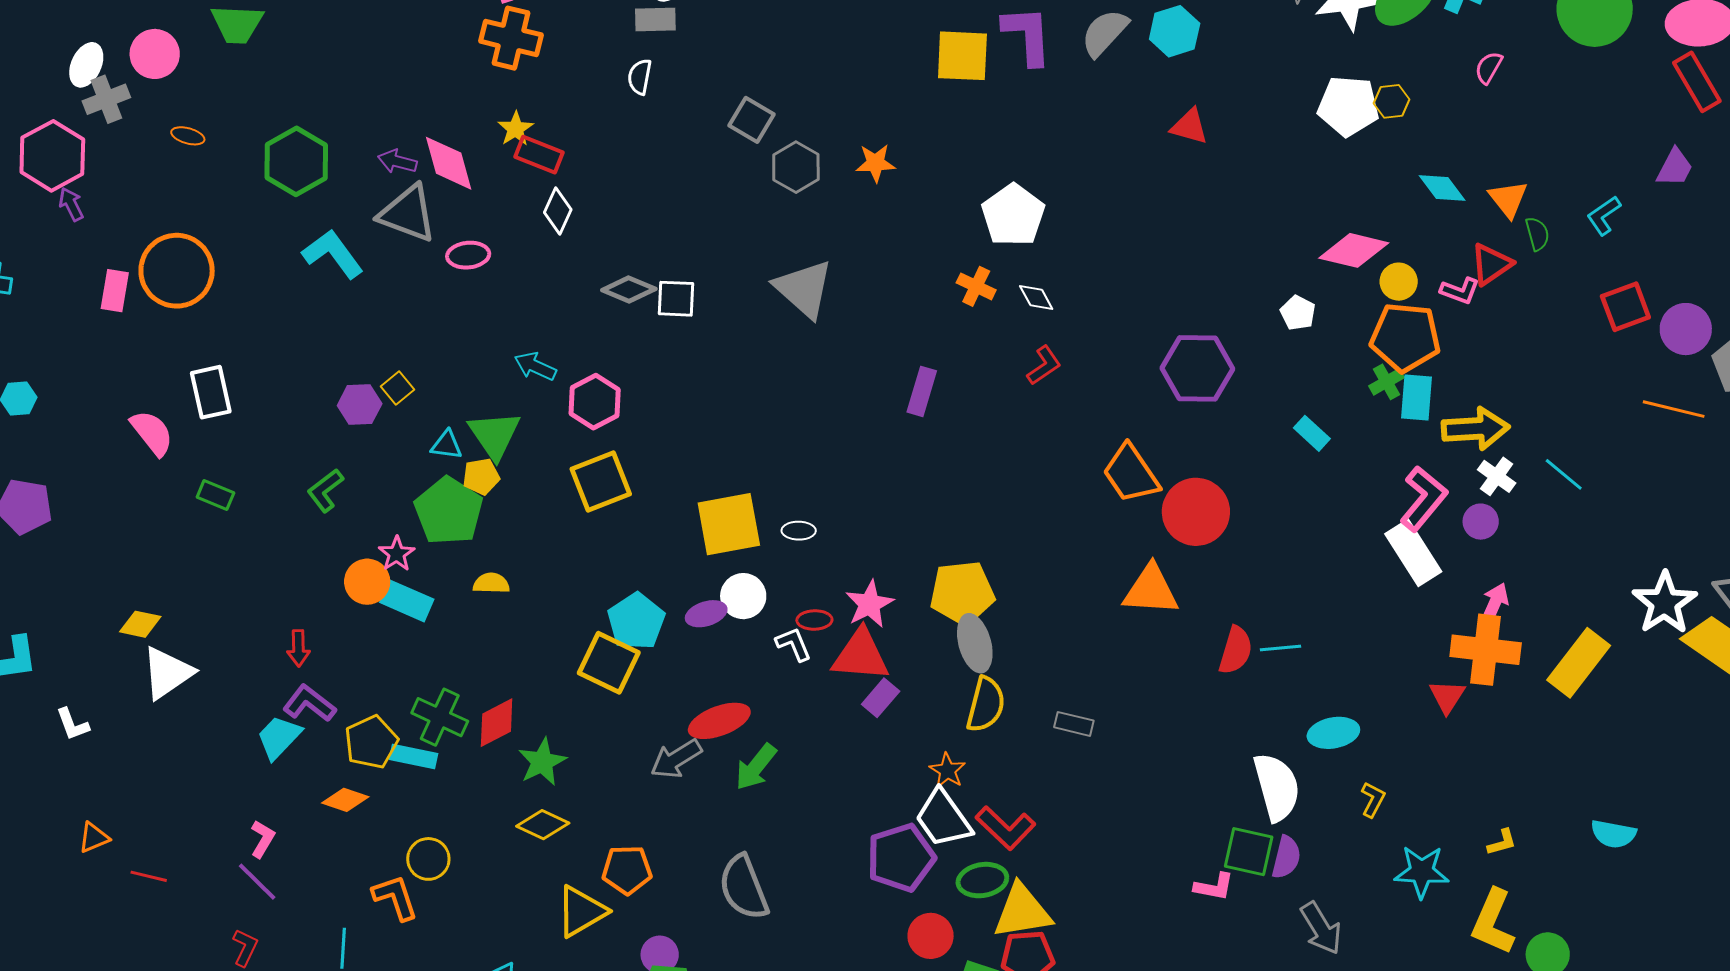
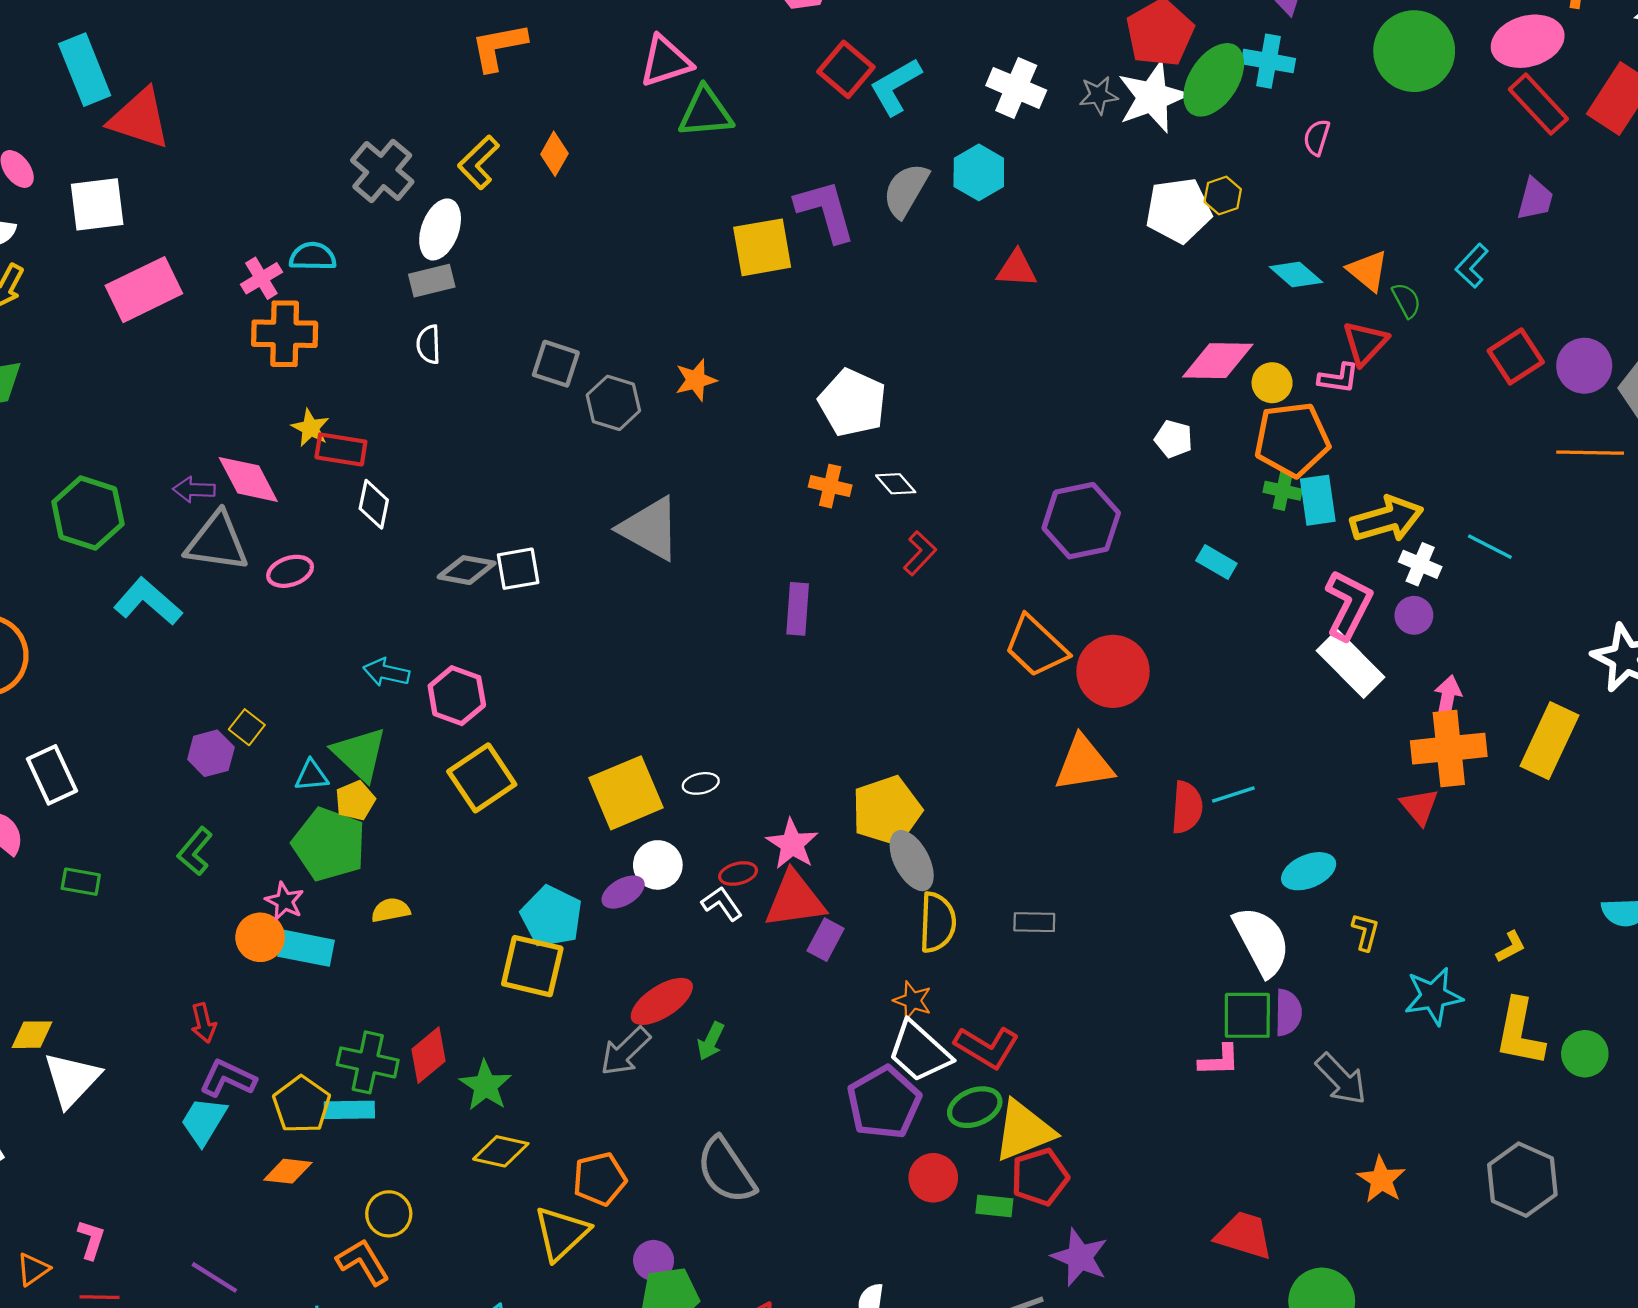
green cross: (1386, 382) -> (1283, 491), turned -36
green arrow: (756, 767) -> (711, 1041), size x0.7
pink L-shape: (263, 839) -> (91, 1240), moved

